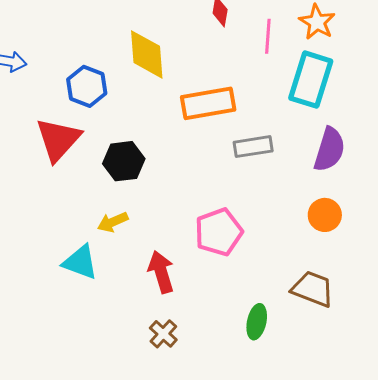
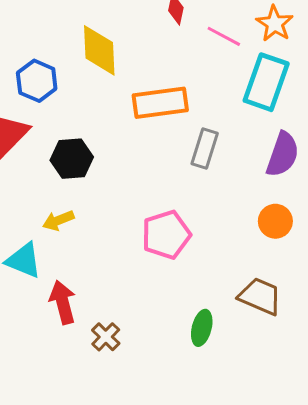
pink line: (268, 36) -> (224, 36), turned -68
gray rectangle: (253, 147) -> (205, 149), turned -66
red arrow: (161, 272) -> (63, 302), moved

